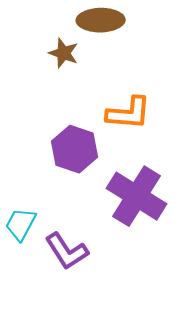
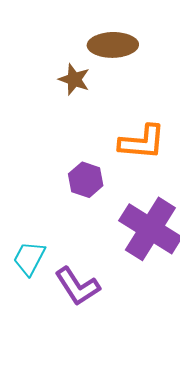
purple hexagon: (75, 149) -> (86, 180), size x0.7

